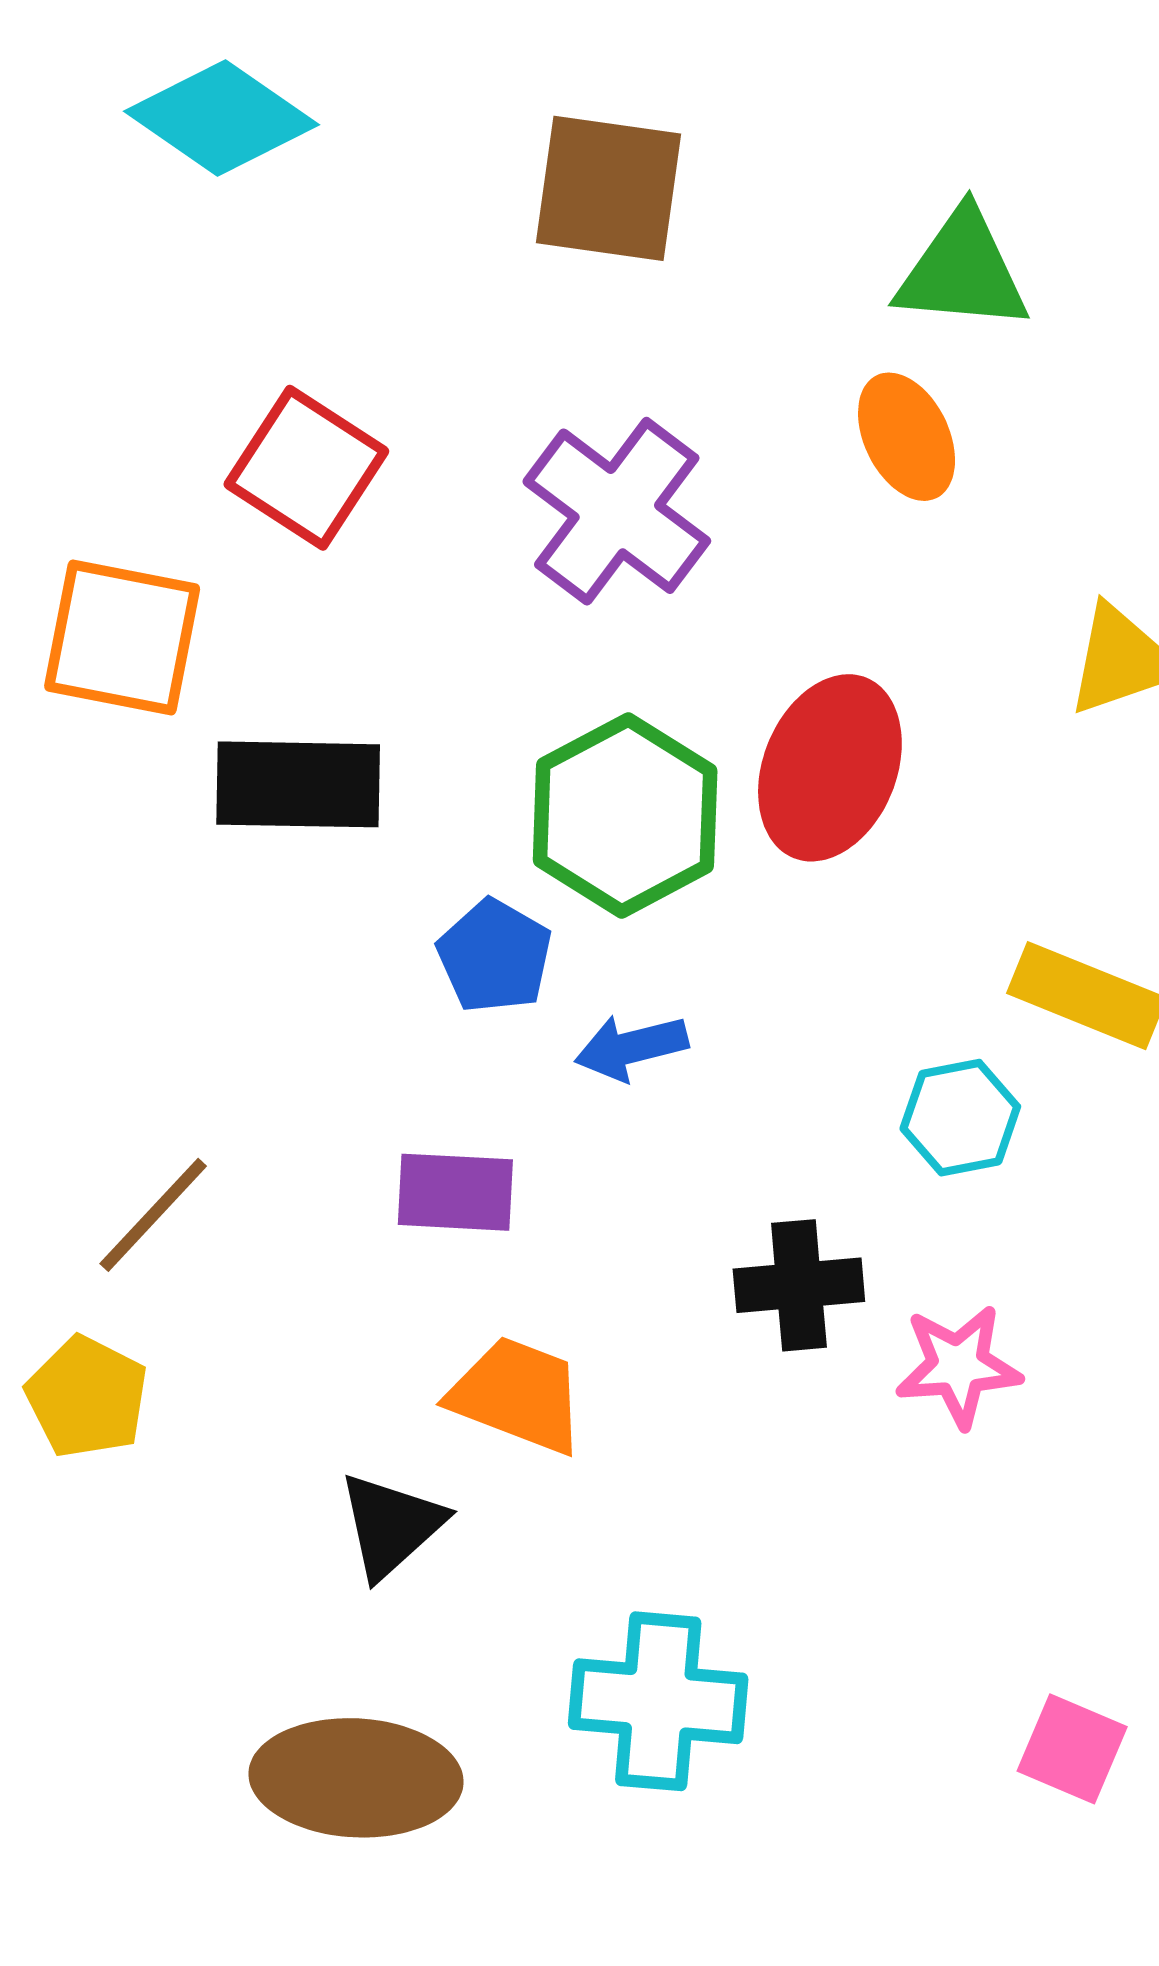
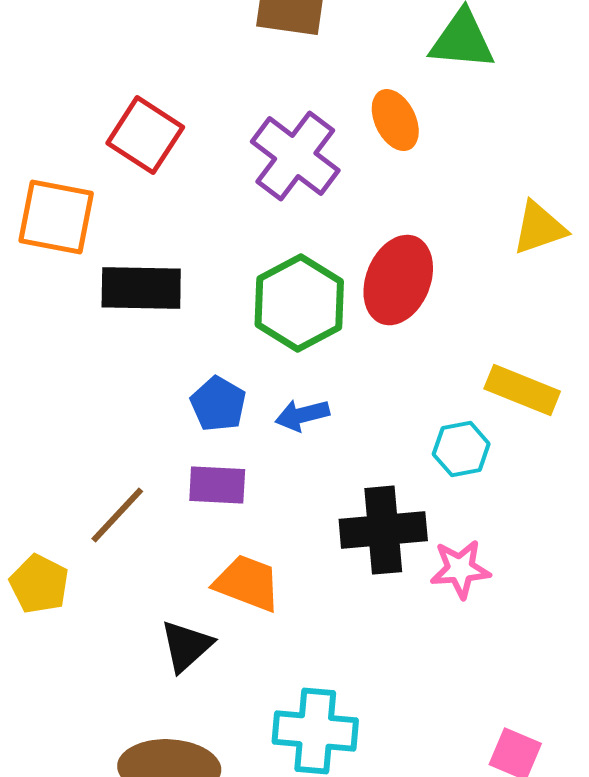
orange ellipse: (907, 437) -> (395, 120), moved
blue pentagon: (495, 956) -> (218, 404), moved
brown line: (153, 1215) -> (117, 515), moved
black cross: (799, 1285) -> (383, 530), size x1.4

